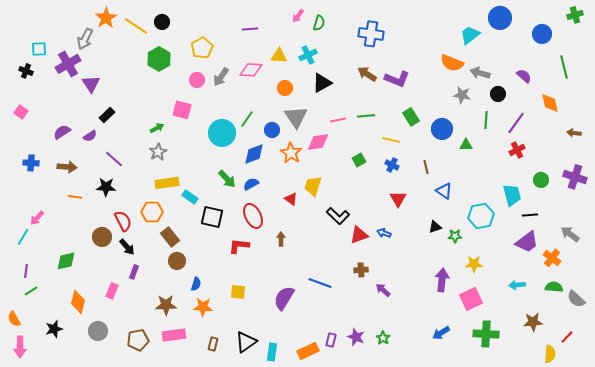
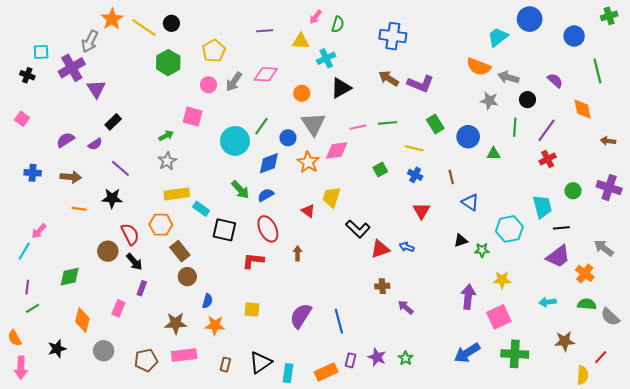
yellow triangle: (279, 56) -> (301, 41), moved
blue line: (320, 283) -> (339, 321), moved, turned 55
blue arrow: (441, 333) -> (467, 353), size x1.4

